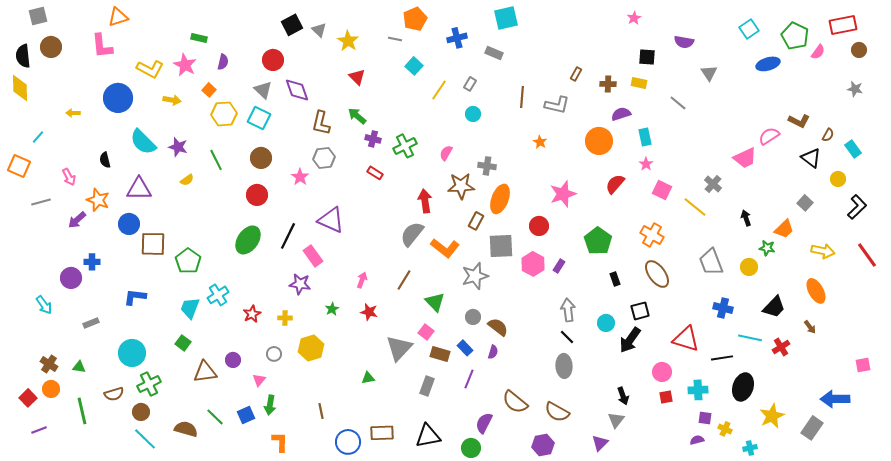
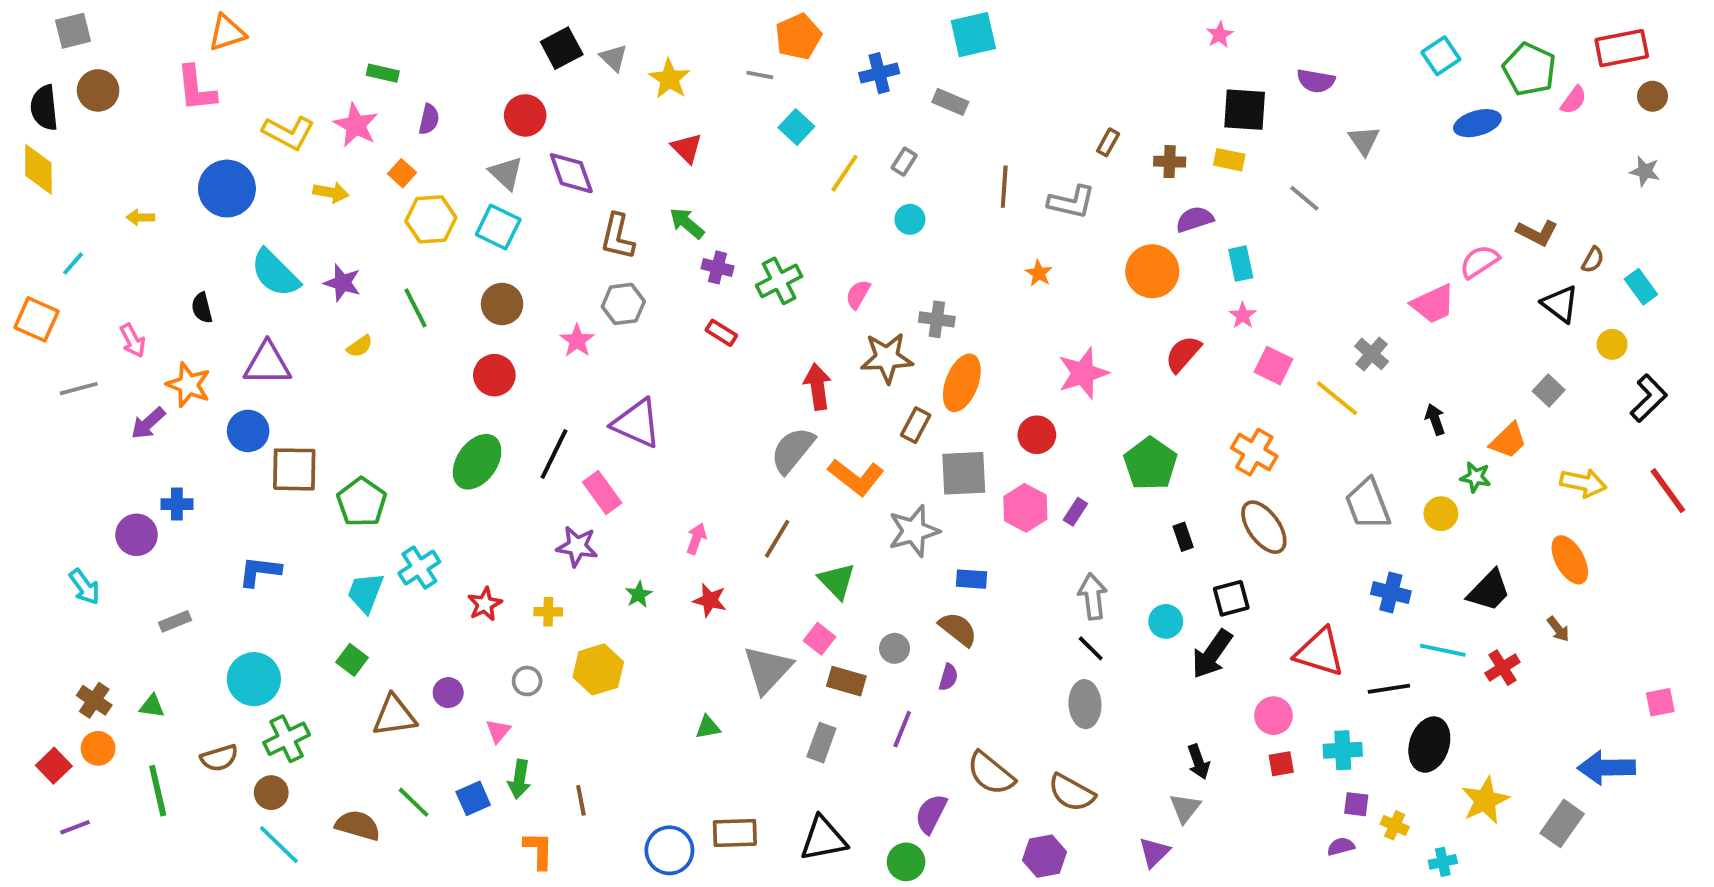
black square: (647, 57) -> (1245, 110), size x1.4
gray circle: (473, 317) -> (895, 648), moved
blue rectangle: (465, 348) -> (971, 579), moved, turned -42
brown line: (321, 411) -> (581, 800), moved

